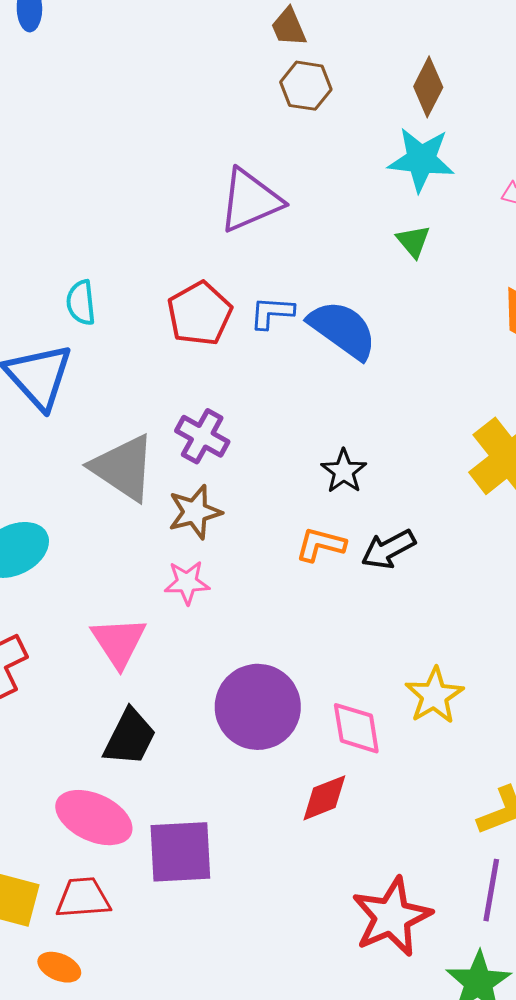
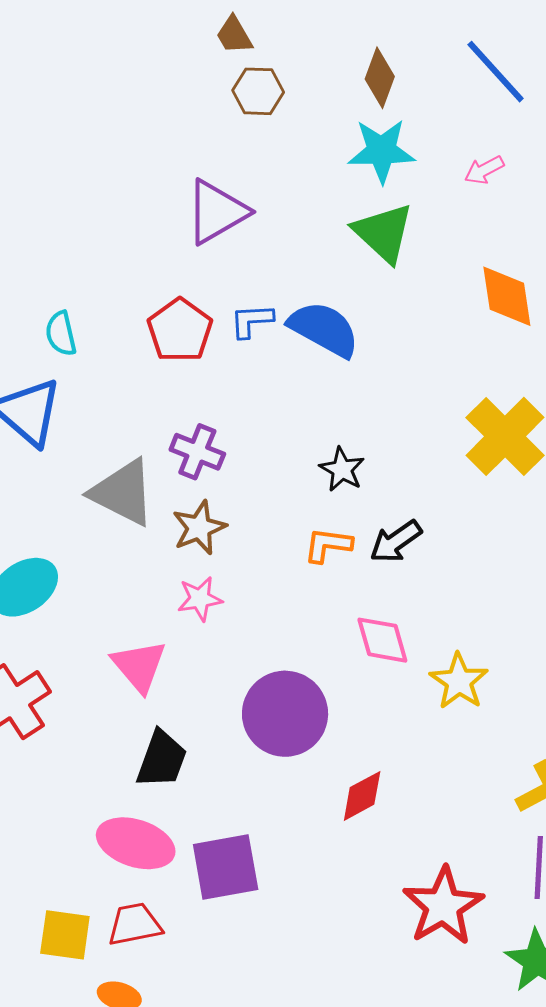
green triangle: (413, 241) -> (383, 233), size x1.8
pink diamond: (356, 728) -> (382, 640), moved

